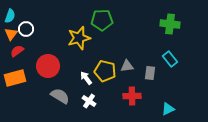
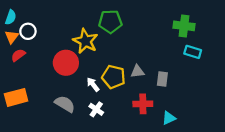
yellow star: (79, 38) -> (85, 41), turned -30
cyan rectangle: (170, 59) -> (193, 52), moved, turned -35
red circle: (48, 66) -> (66, 63), moved
orange rectangle: (15, 78) -> (16, 97), moved
cyan triangle: (168, 109) -> (169, 118), moved

